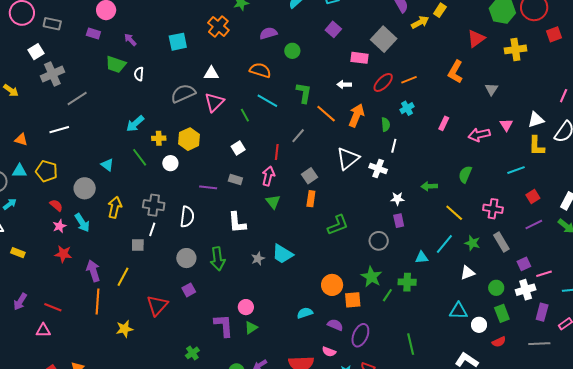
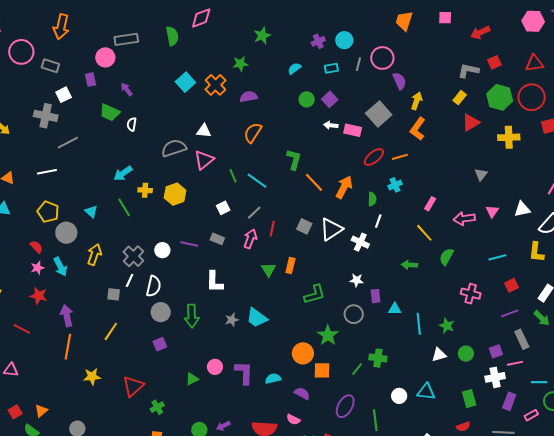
yellow rectangle: (440, 10) -> (460, 98), moved
yellow arrow: (420, 22) -> (417, 101), turned -48
purple semicircle: (268, 33) -> (249, 97), moved
purple rectangle: (93, 34) -> (90, 80), turned 56
cyan square: (178, 42) -> (185, 82), moved, turned -36
green circle: (292, 51) -> (307, 99), moved
white square: (36, 52) -> (64, 95), moved
orange semicircle: (260, 70) -> (253, 133), turned -80
orange L-shape: (455, 72) -> (418, 129), moved
gray cross: (52, 74) -> (46, 116), turned 30
white arrow: (344, 85) -> (331, 125), moved
cyan line: (267, 101) -> (257, 181), moved
gray line: (298, 136) -> (254, 213), moved
yellow L-shape: (537, 146) -> (536, 252), moved
red line: (277, 152) -> (272, 229), moved
white circle: (170, 163) -> (162, 250), moved
yellow pentagon: (47, 171) -> (48, 212), moved
gray square: (309, 176) -> (304, 226), moved, turned -35
white star: (397, 199) -> (357, 280), moved
green triangle: (273, 202) -> (268, 270), moved
gray cross: (154, 205) -> (133, 256), turned 30
yellow line: (454, 213) -> (424, 233), moved
white semicircle: (187, 217) -> (154, 286), moved
gray rectangle: (501, 242) -> (522, 339), moved
cyan line: (444, 244) -> (419, 324), turned -50
cyan triangle: (422, 257) -> (395, 309), moved
yellow line: (123, 277) -> (111, 331), moved
green star: (371, 277) -> (328, 335), moved
green circle: (496, 288) -> (466, 354), moved
red triangle: (157, 305) -> (133, 386), moved
red line: (53, 307) -> (22, 329), moved
purple L-shape: (224, 325) -> (244, 373), moved
white circle: (479, 325) -> (399, 396), moved
green triangle: (251, 328) -> (192, 379), moved
purple ellipse: (360, 335) -> (345, 406), moved

